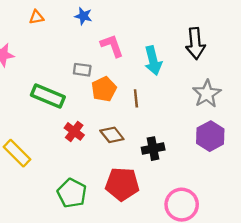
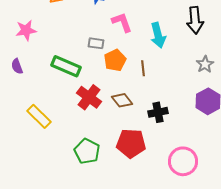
gray star: (207, 94) -> (205, 64), size x0.7
red cross: (74, 131) -> (89, 97), size x1.4

